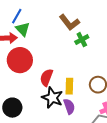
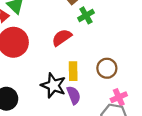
red semicircle: (46, 77) -> (62, 38), moved, turned 36

